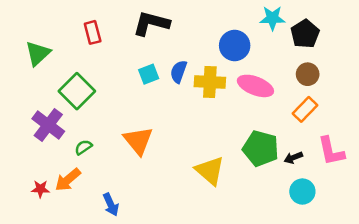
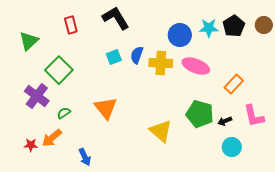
cyan star: (272, 18) -> (209, 28), moved
black L-shape: (151, 23) -> (116, 18), turned 44
brown circle: (308, 74) -> (264, 25), moved

